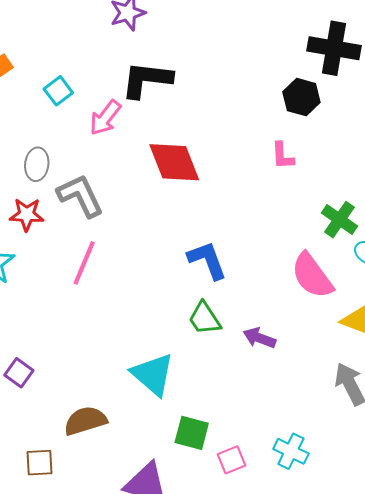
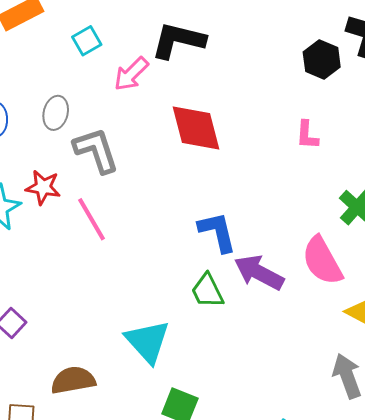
black hexagon: (301, 97) -> (322, 59), moved
red star: (27, 214) -> (43, 187), moved
pink line: (84, 263) -> (92, 219), turned -60
purple arrow: (259, 338) -> (259, 272), moved, size x1.5

